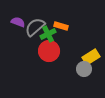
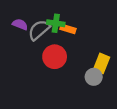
green cross: (48, 34) -> (56, 23), moved, turned 35
yellow rectangle: (91, 57) -> (101, 63), turned -36

